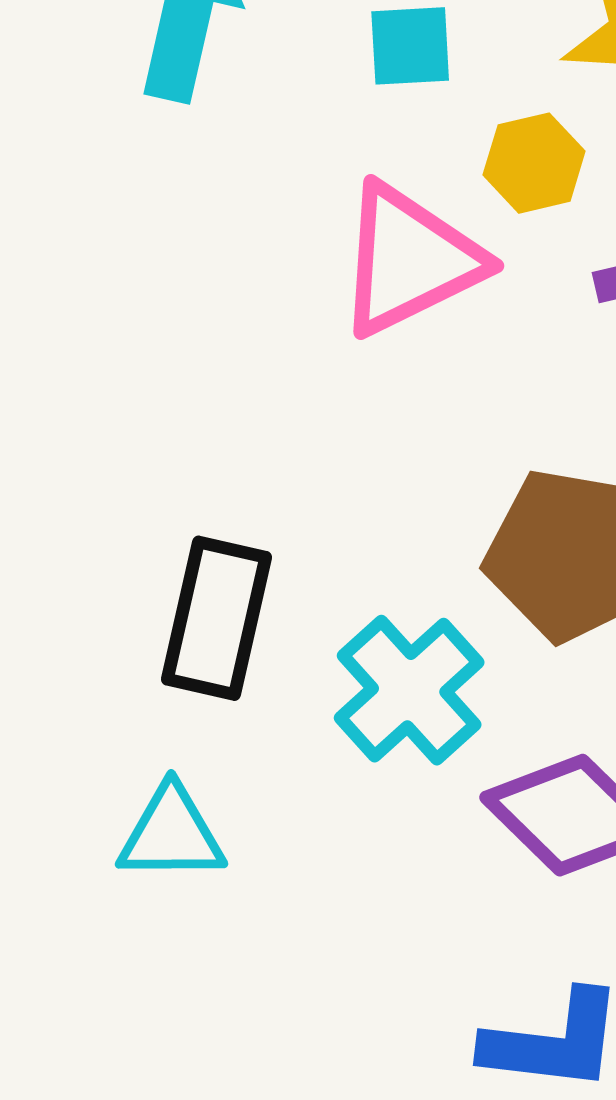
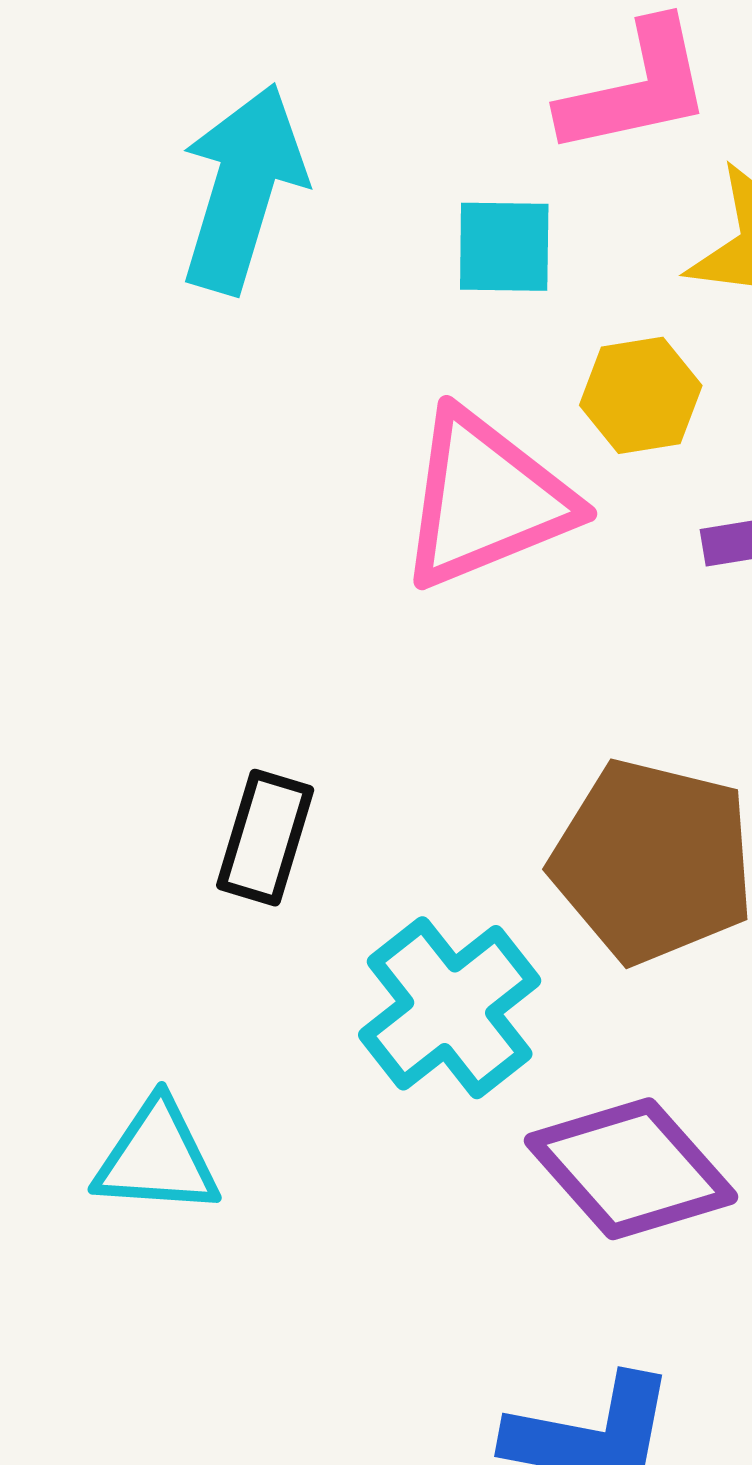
black rectangle: (216, 618) -> (265, 838), moved, size x0.7

